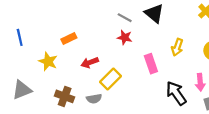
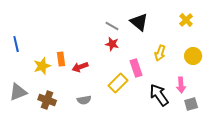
orange rectangle: (69, 38) -> (61, 59), moved, turned -72
yellow star: (48, 61) -> (42, 66), turned 30
yellow rectangle: (110, 79) -> (118, 83), moved
brown cross: (65, 96) -> (47, 100), moved

